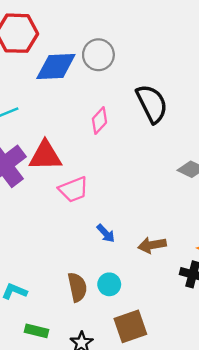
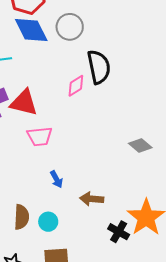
gray circle: (98, 55) -> (70, 27), moved
blue diamond: (56, 66) -> (31, 30), moved, turned 51
black semicircle: (152, 104) -> (99, 67), moved

